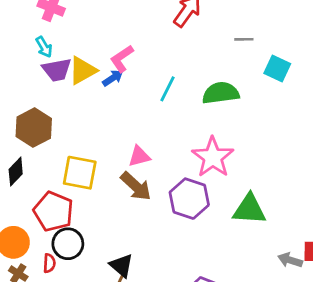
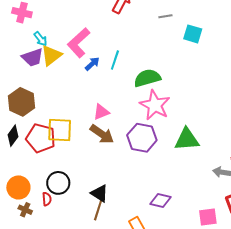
cyan arrow: (44, 47) -> (40, 39), moved
pink L-shape: (122, 59) -> (79, 43), size x1.4
blue arrow: (113, 78) -> (92, 64), moved
green semicircle: (221, 93) -> (147, 78), moved
red pentagon: (53, 211) -> (41, 138), moved

